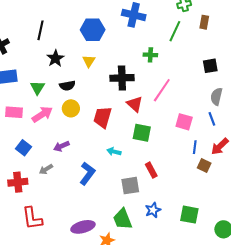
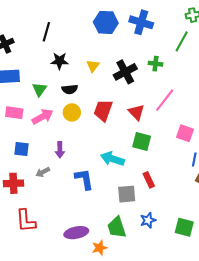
blue hexagon: (93, 30) -> (106, 22), moved
black star: (55, 58) -> (60, 61), turned 30
black cross: (122, 78) -> (125, 72), moved, turned -30
red trapezoid: (103, 117) -> (103, 110), moved
purple arrow: (61, 146) -> (60, 150), turned -70
blue square: (23, 148) -> (21, 149), turned -35
cyan arrow: (114, 152) -> (112, 159), size x1.6
blue L-shape: (87, 173) -> (84, 179), turned -50

